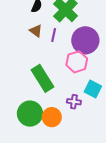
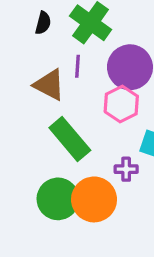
brown triangle: (36, 31) -> (49, 85), moved, size x1.5
orange circle: (52, 117) -> (94, 199), size x1.4

